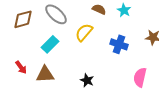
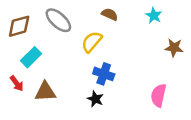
cyan star: (124, 10) -> (154, 15), moved
cyan rectangle: (50, 44) -> (31, 57), moved
blue cross: (119, 44) -> (104, 74), moved

